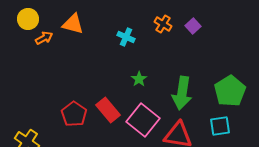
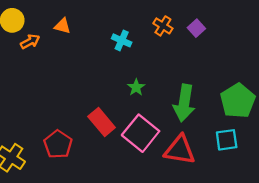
orange triangle: (73, 24) -> (62, 26), size x0.7
red pentagon: (74, 114) -> (58, 144), moved

